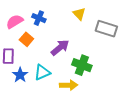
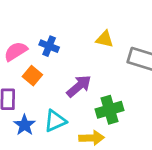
yellow triangle: (79, 14) -> (105, 39), turned -32
green cross: (82, 65) -> (109, 110), turned -36

